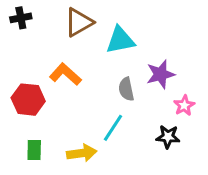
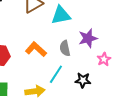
orange L-shape: (65, 74) -> (36, 49), moved
black star: (168, 137) -> (83, 80), moved

